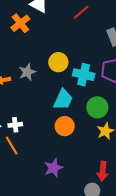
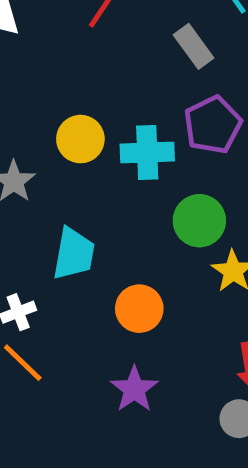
cyan trapezoid: (63, 100) -> (74, 254), moved
orange circle: (65, 126) -> (139, 309), moved

